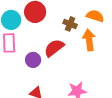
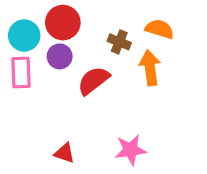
purple circle: (33, 60) -> (60, 56), moved

